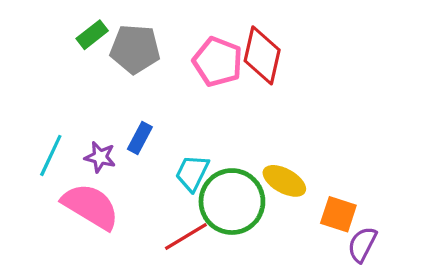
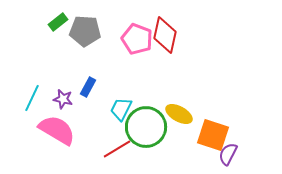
orange square: (338, 214) -> (213, 135), size x1.4

